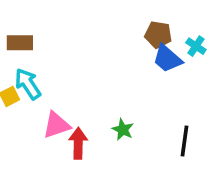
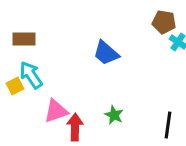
brown pentagon: (158, 35) -> (164, 22), moved
blue trapezoid: (167, 59) -> (106, 53), moved

